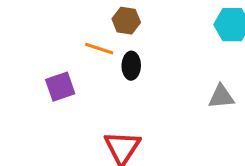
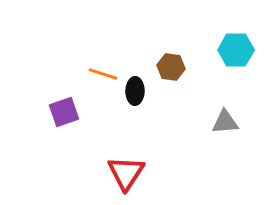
brown hexagon: (126, 21) -> (171, 67), moved

